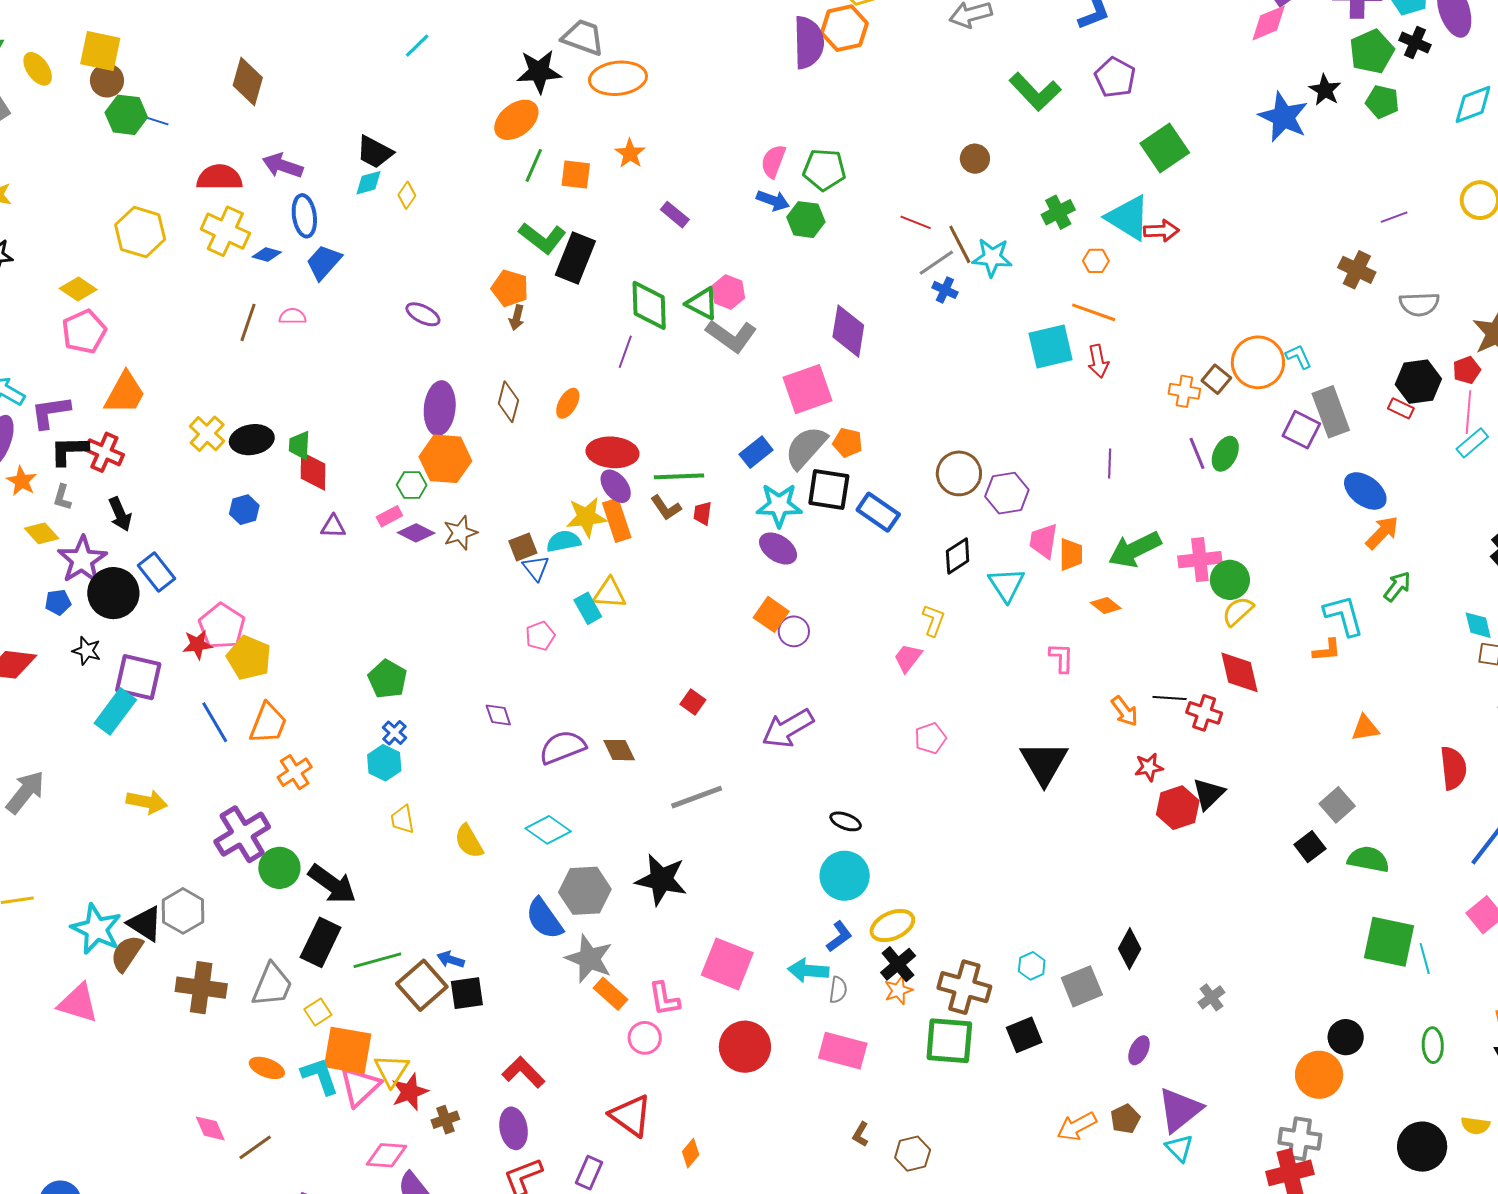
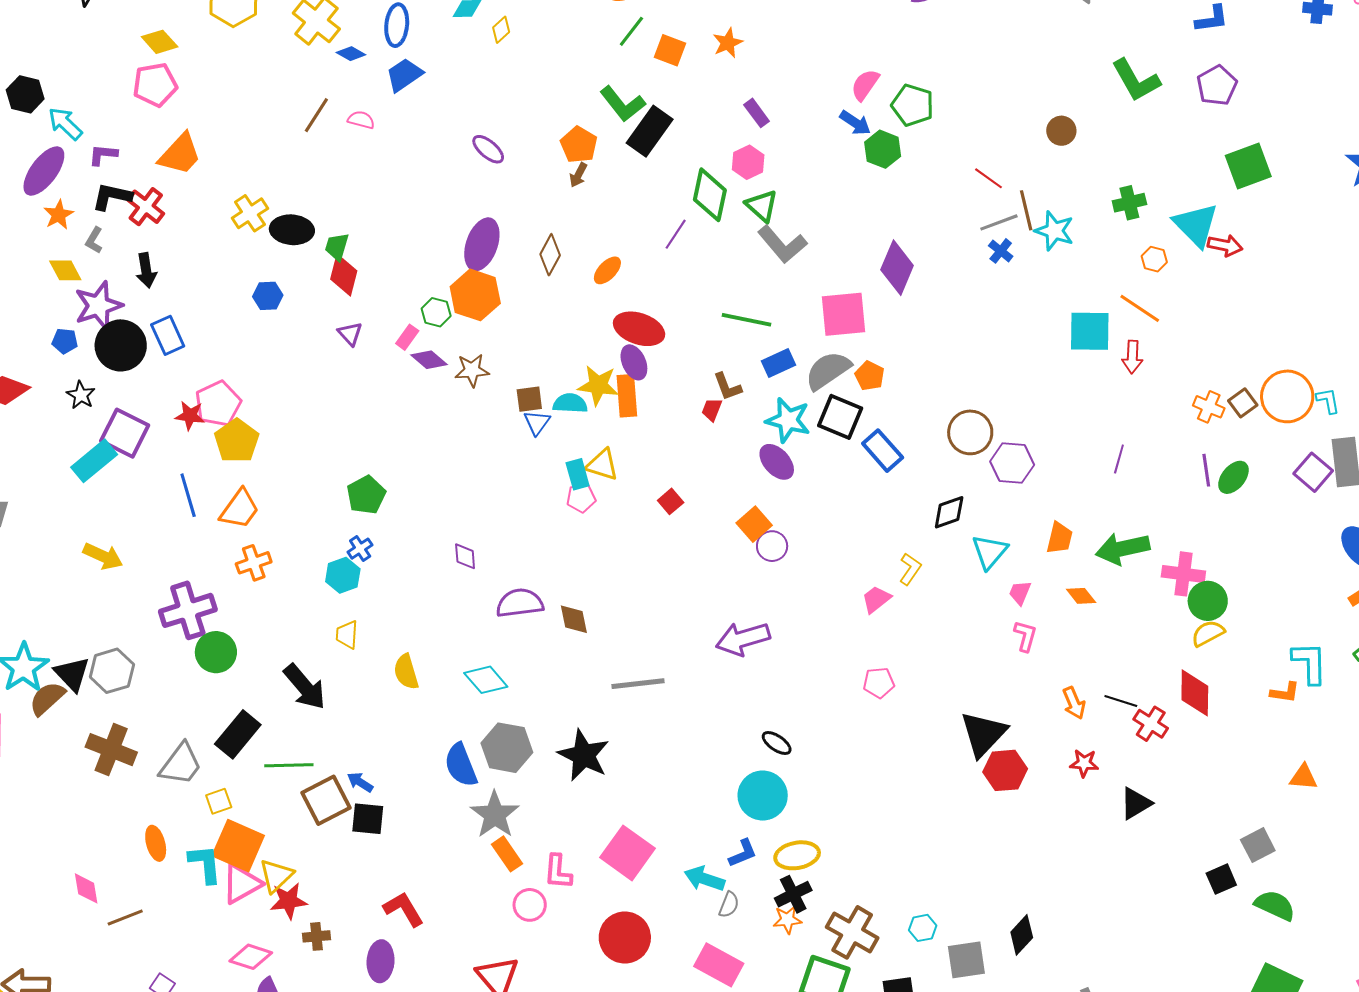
pink hexagon: (728, 292) -> (748, 162), moved
purple L-shape: (50, 412) -> (103, 155), size x0.7
green line: (679, 476) -> (747, 320), moved
brown L-shape: (666, 508) -> (727, 387), moved
pink rectangle: (389, 516) -> (407, 337), turned -40
purple triangle: (333, 526) -> (350, 334), turned 32
pink trapezoid: (1044, 541) -> (1020, 593), moved, size x0.7
pink pentagon: (540, 636) -> (581, 498), moved
red square: (693, 702) -> (671, 501), moved
red hexagon: (1178, 808) -> (1005, 770), moved
black arrow: (332, 884) -> (305, 687), moved
orange ellipse: (267, 1068) -> (156, 843), turned 40

